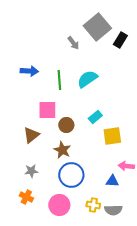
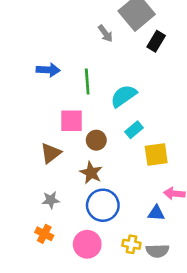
black rectangle: (120, 40) -> (156, 41), moved
cyan semicircle: (87, 79) -> (124, 96), moved

